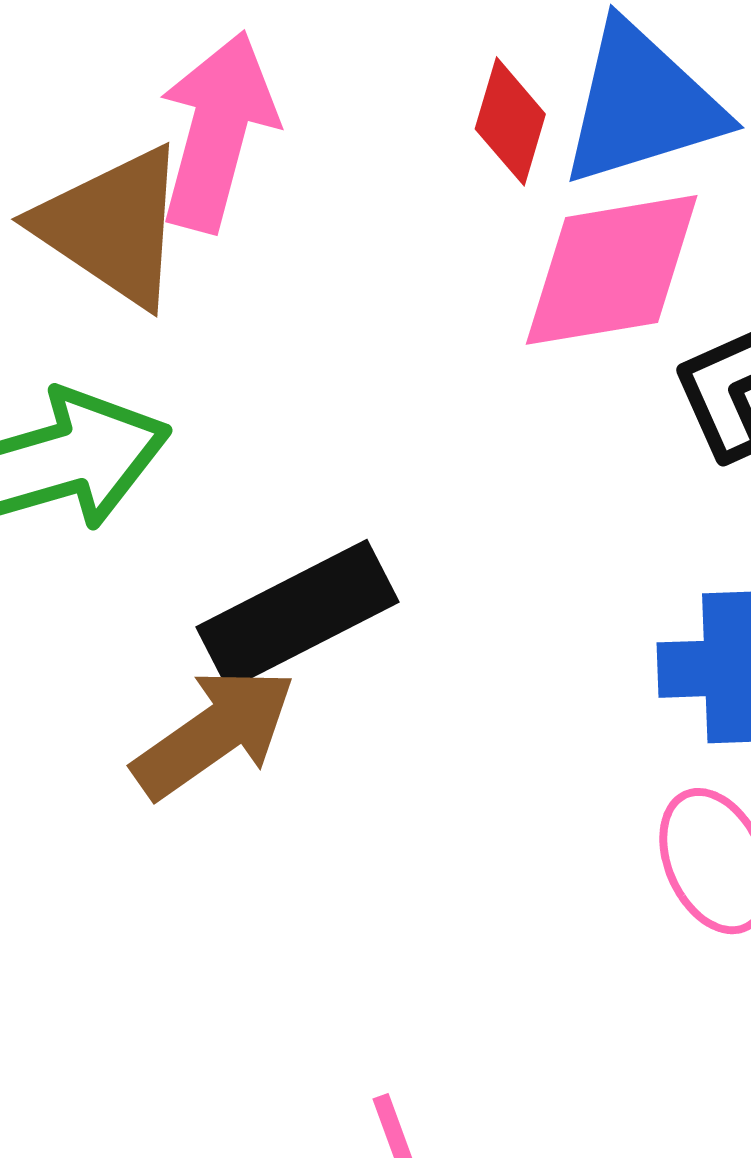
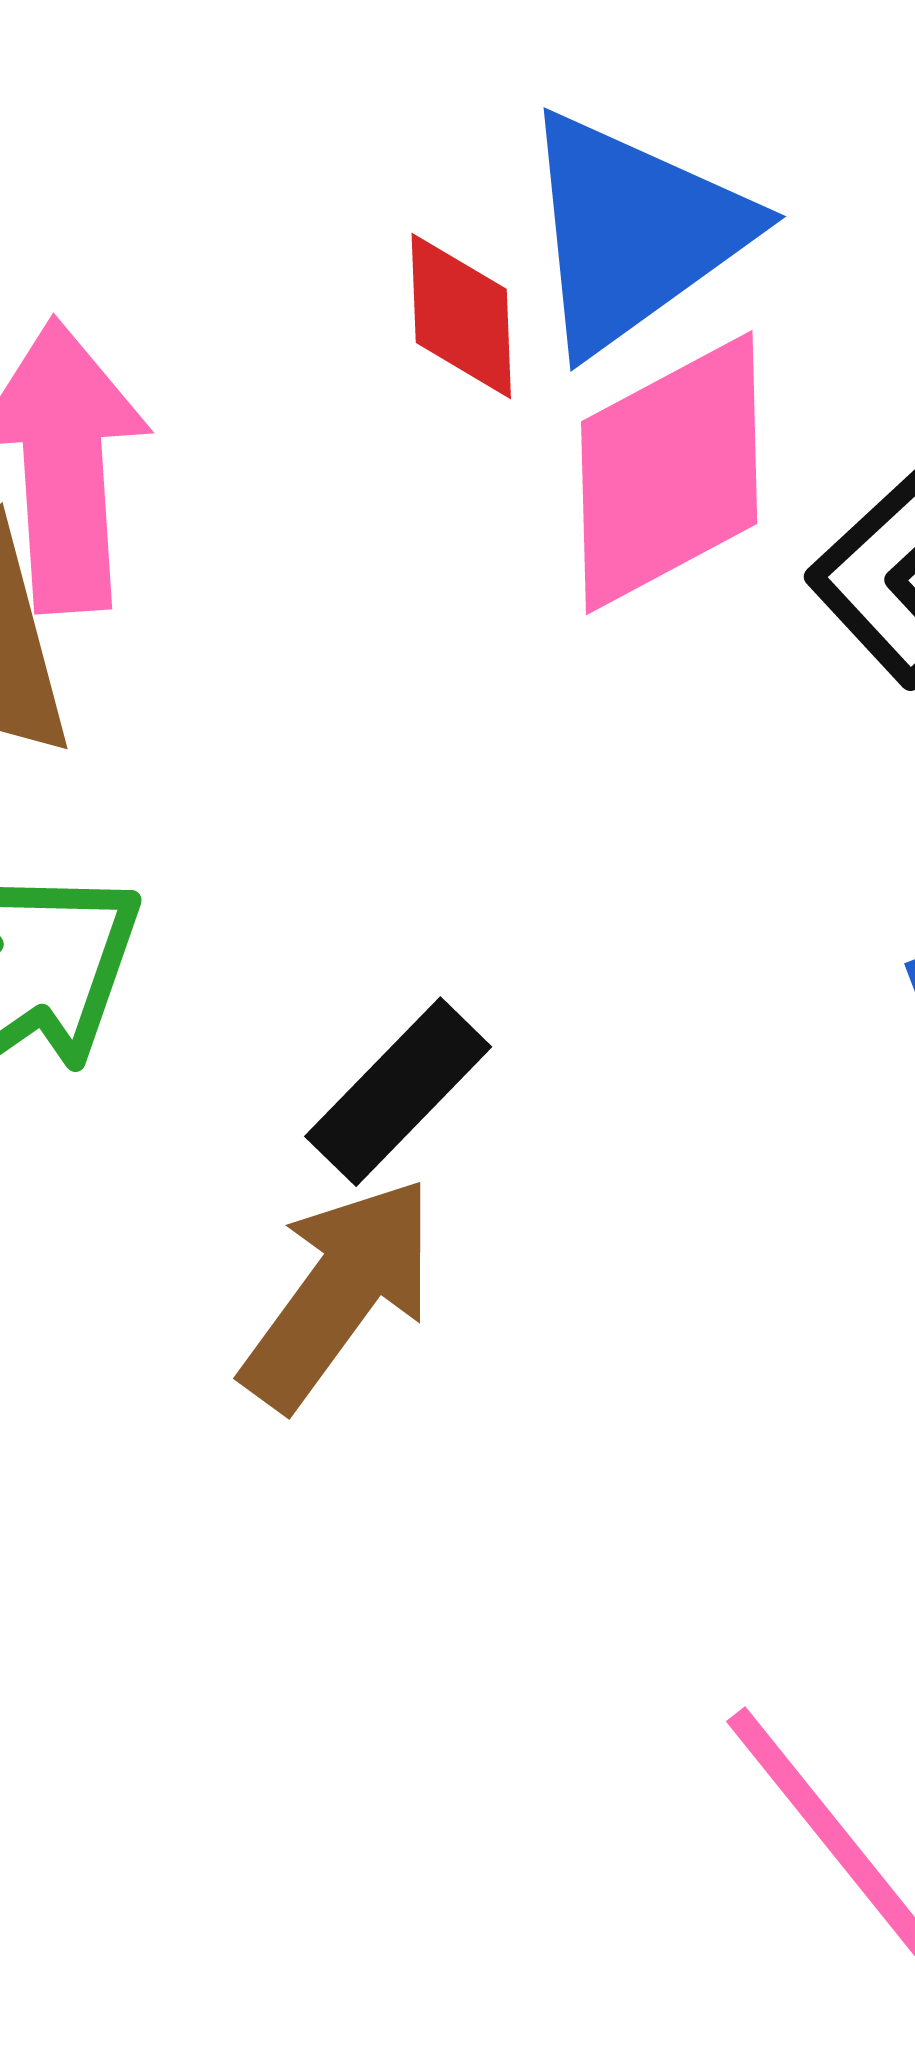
black rectangle: (298, 614) -> (398, 1092), size x0.7

